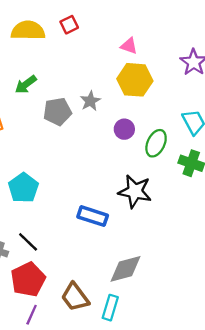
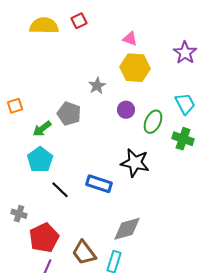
green arrow: (26, 85) -> (42, 129), moved
gray pentagon: (57, 112) -> (69, 114), moved, turned 30
black line: (28, 242) -> (60, 190), moved

